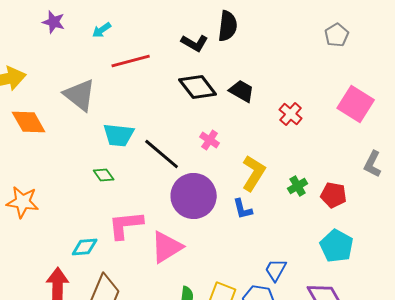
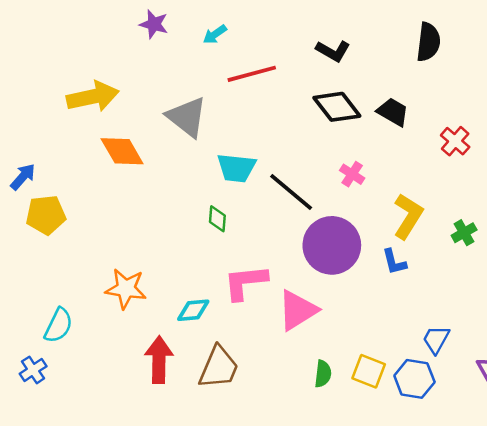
black semicircle: (228, 26) -> (428, 42), moved
green diamond: (104, 175) -> (217, 219), turned 40
orange star: (23, 202) -> (126, 289), moved

